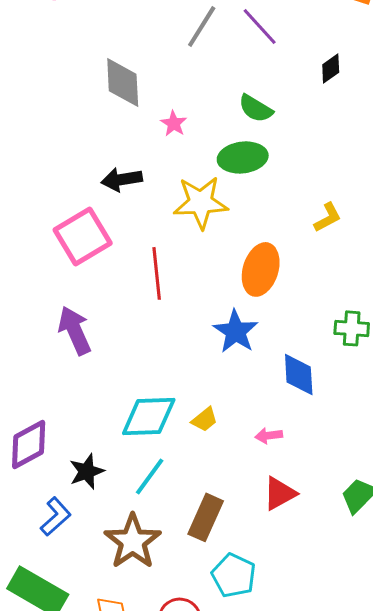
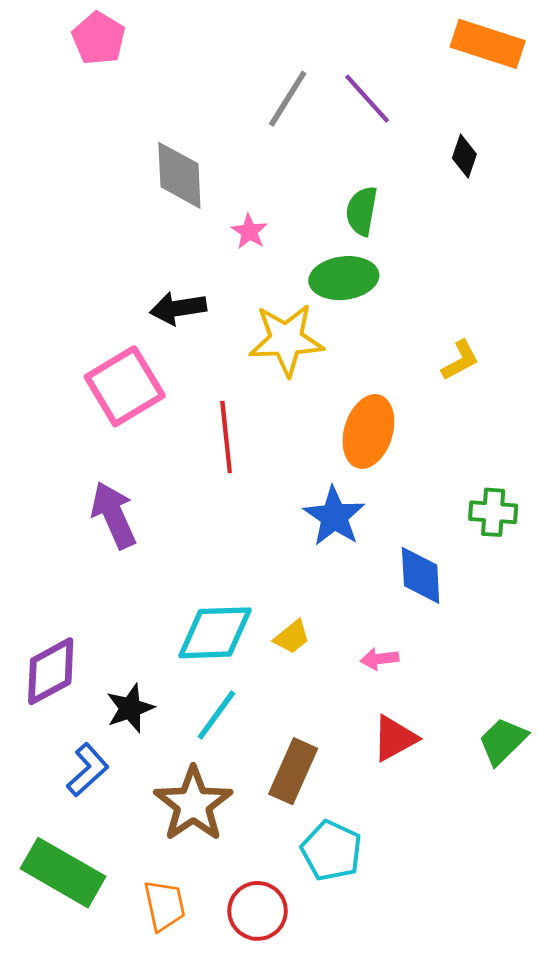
black diamond: (331, 68) -> (464, 156), turned -36
green semicircle: (256, 108) -> (362, 211), turned 69

